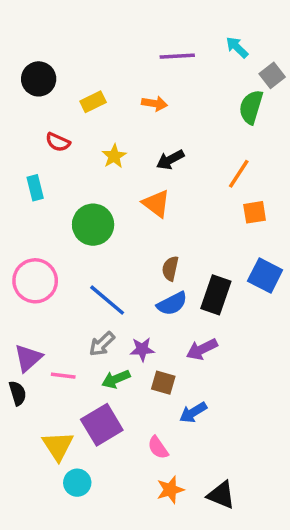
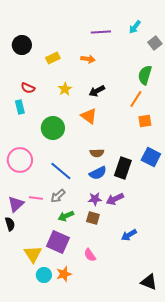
cyan arrow: (237, 47) -> (135, 27), turned -96
green semicircle: (251, 107) -> (145, 75), moved
red semicircle: (58, 142) -> (28, 88), moved
brown semicircle: (170, 269) -> (97, 153), turned -104
purple star: (142, 349) -> (95, 199), moved
pink line: (63, 376) -> (36, 198), moved
blue arrow: (193, 412) -> (129, 235), moved
purple square: (102, 425) -> (58, 242), turned -35
orange star: (170, 490) -> (64, 274), moved
black triangle: (221, 495) -> (149, 282), moved

